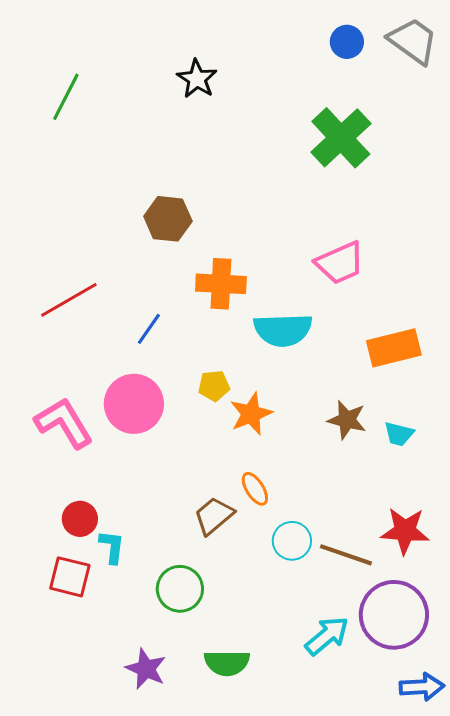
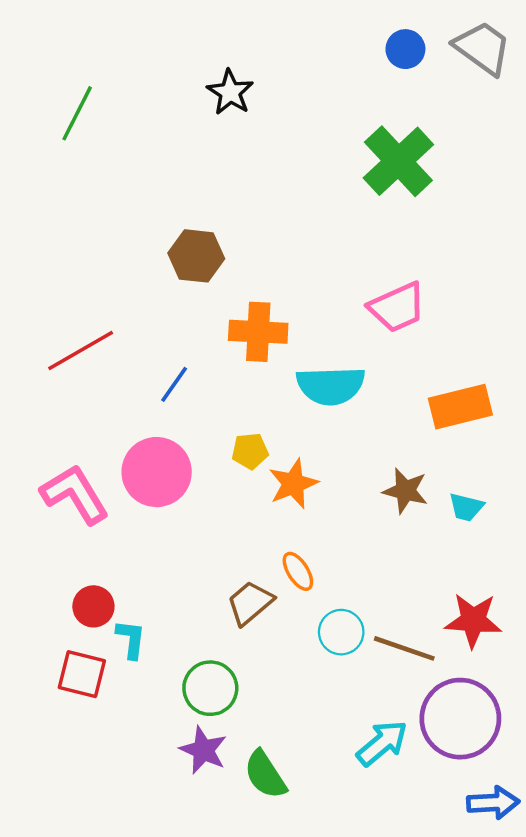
green semicircle: (227, 663) -> (265, 775), turned 57
purple star: (146, 669) -> (203, 750), moved

